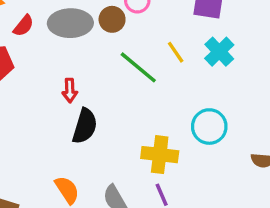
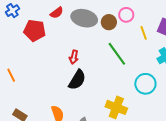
yellow line: (176, 52) -> (144, 33), moved
cyan circle: (209, 127) -> (145, 84), moved

